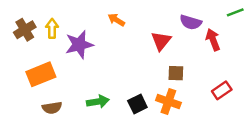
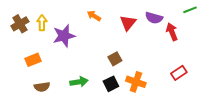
red triangle: (161, 41) -> (128, 23), moved
brown square: (176, 73) -> (115, 59), moved, turned -32
orange rectangle: (41, 74) -> (33, 60), size x0.7

